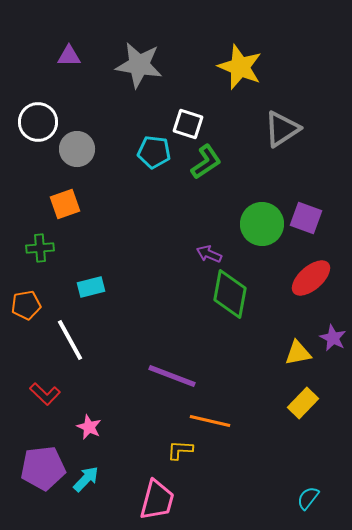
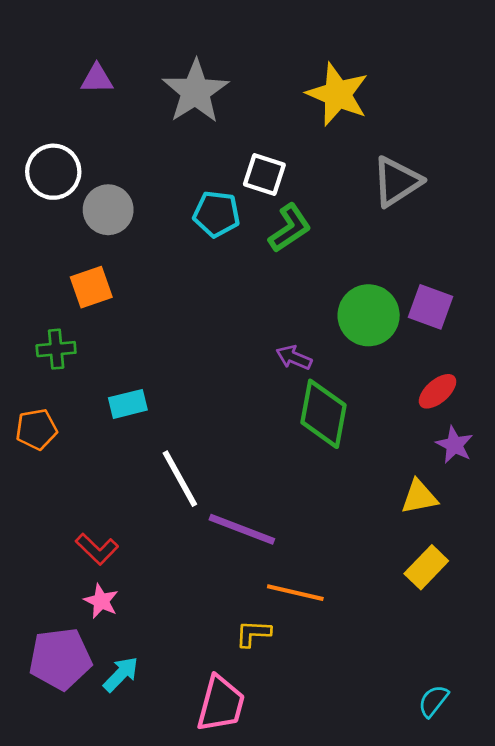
gray star: (139, 65) -> (195, 91), turned 30
red ellipse: (311, 278) -> (438, 391), size x0.7
purple star: (333, 338) -> (454, 445), moved
white line: (70, 340) -> (180, 479), moved
red L-shape: (45, 394) -> (97, 549), moved
pink star: (89, 427) -> (101, 601), moved

